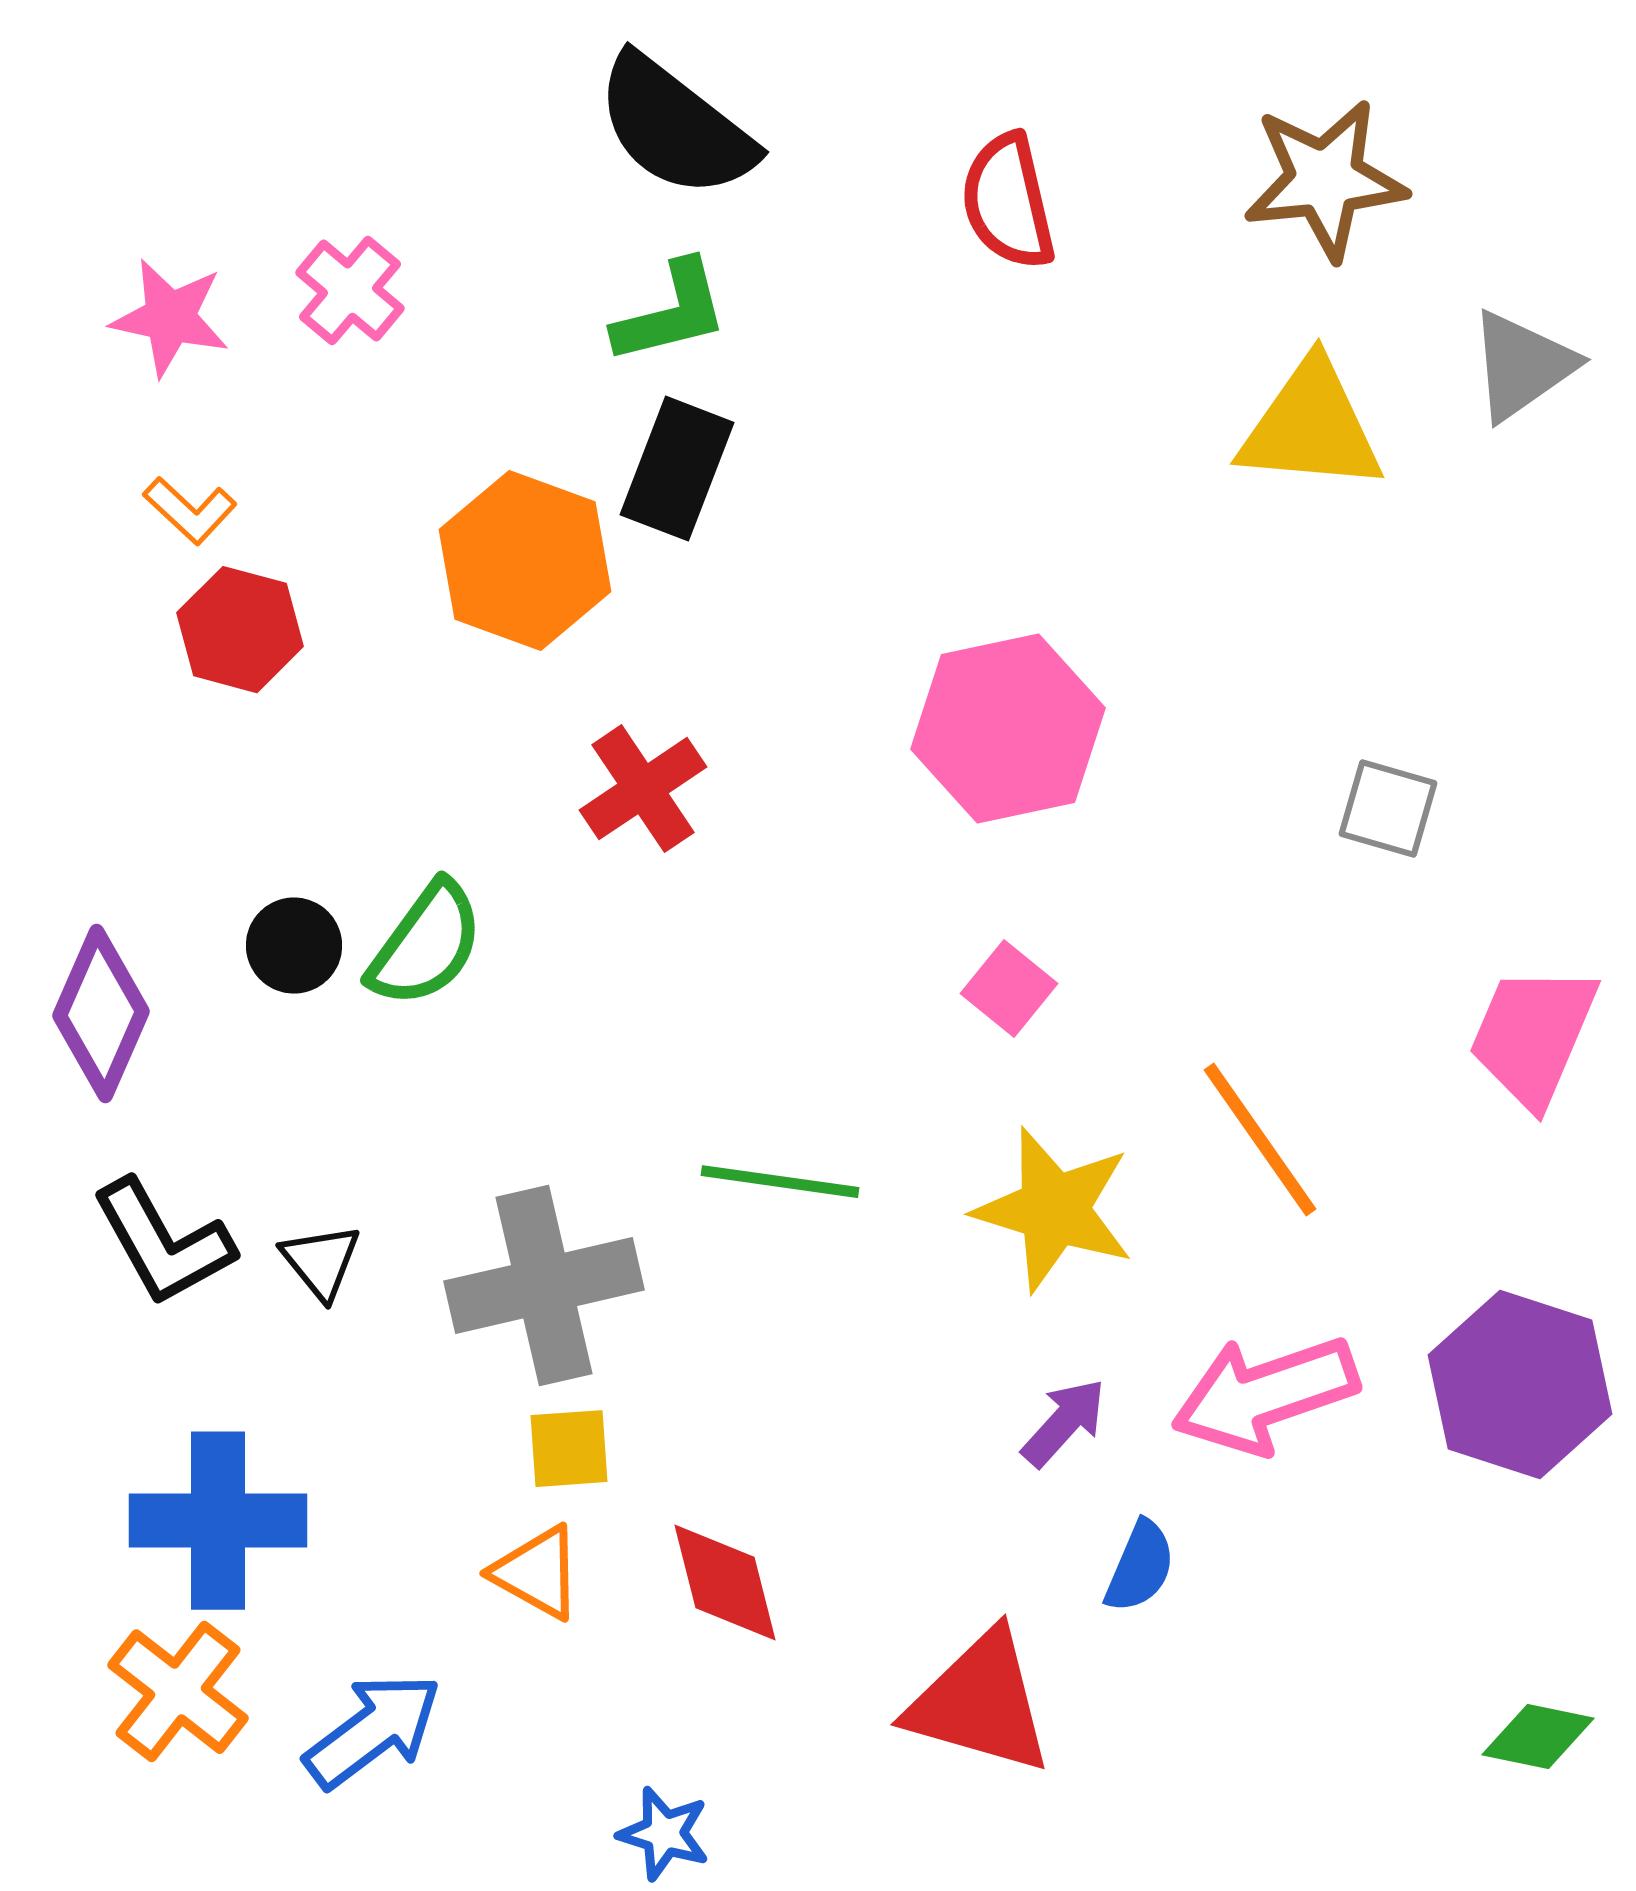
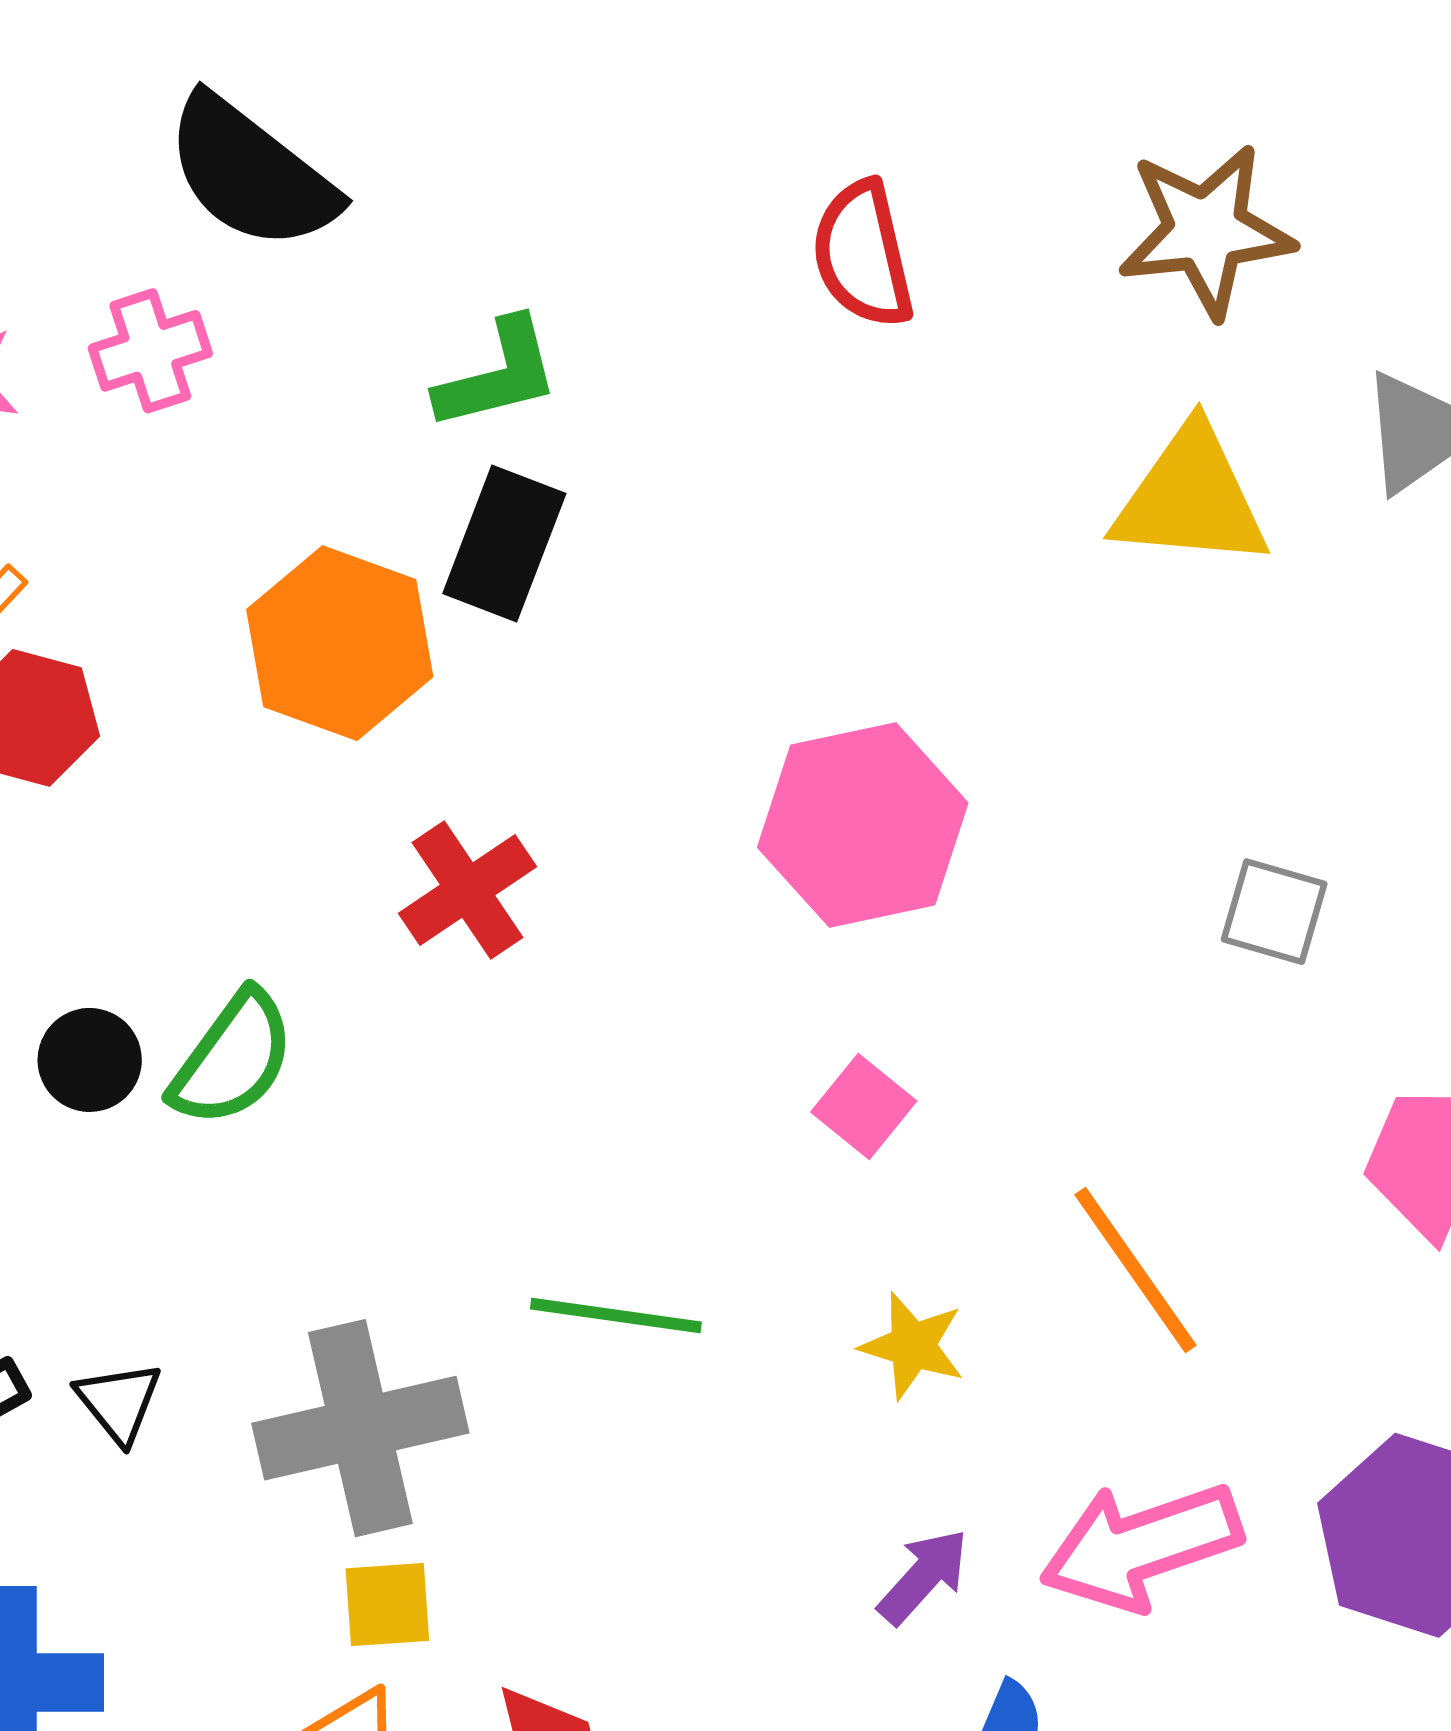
black semicircle: (675, 127) -> (251, 173), moved
pink cross: (350, 291) -> (150, 351), turned 32
yellow star: (1054, 1210) -> (913, 1346), size x0.6

